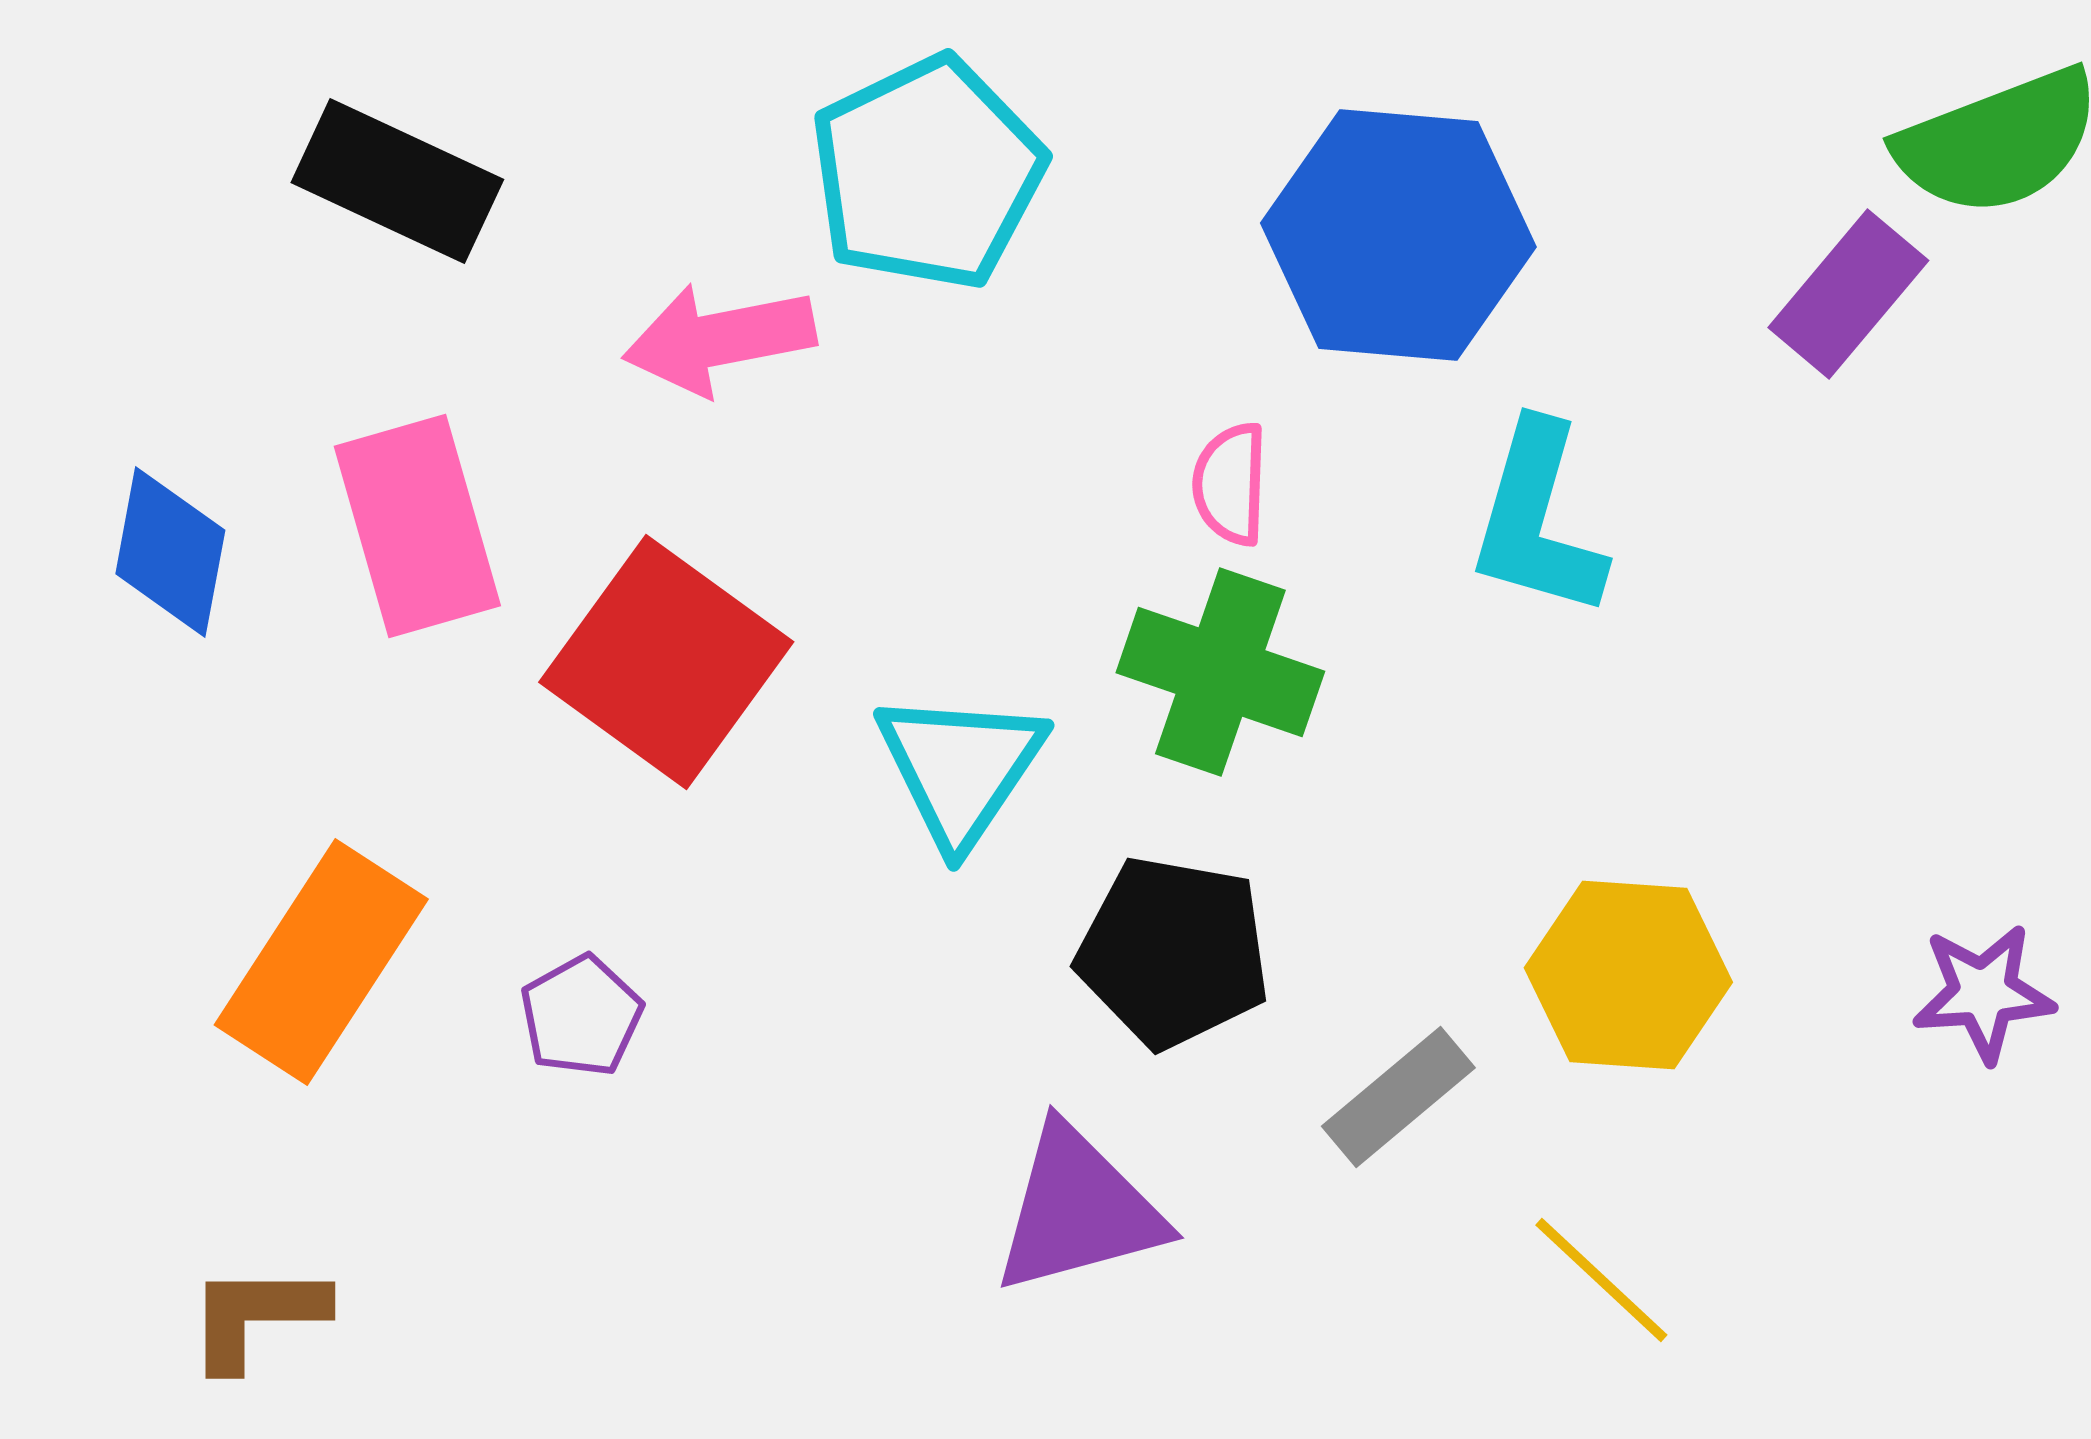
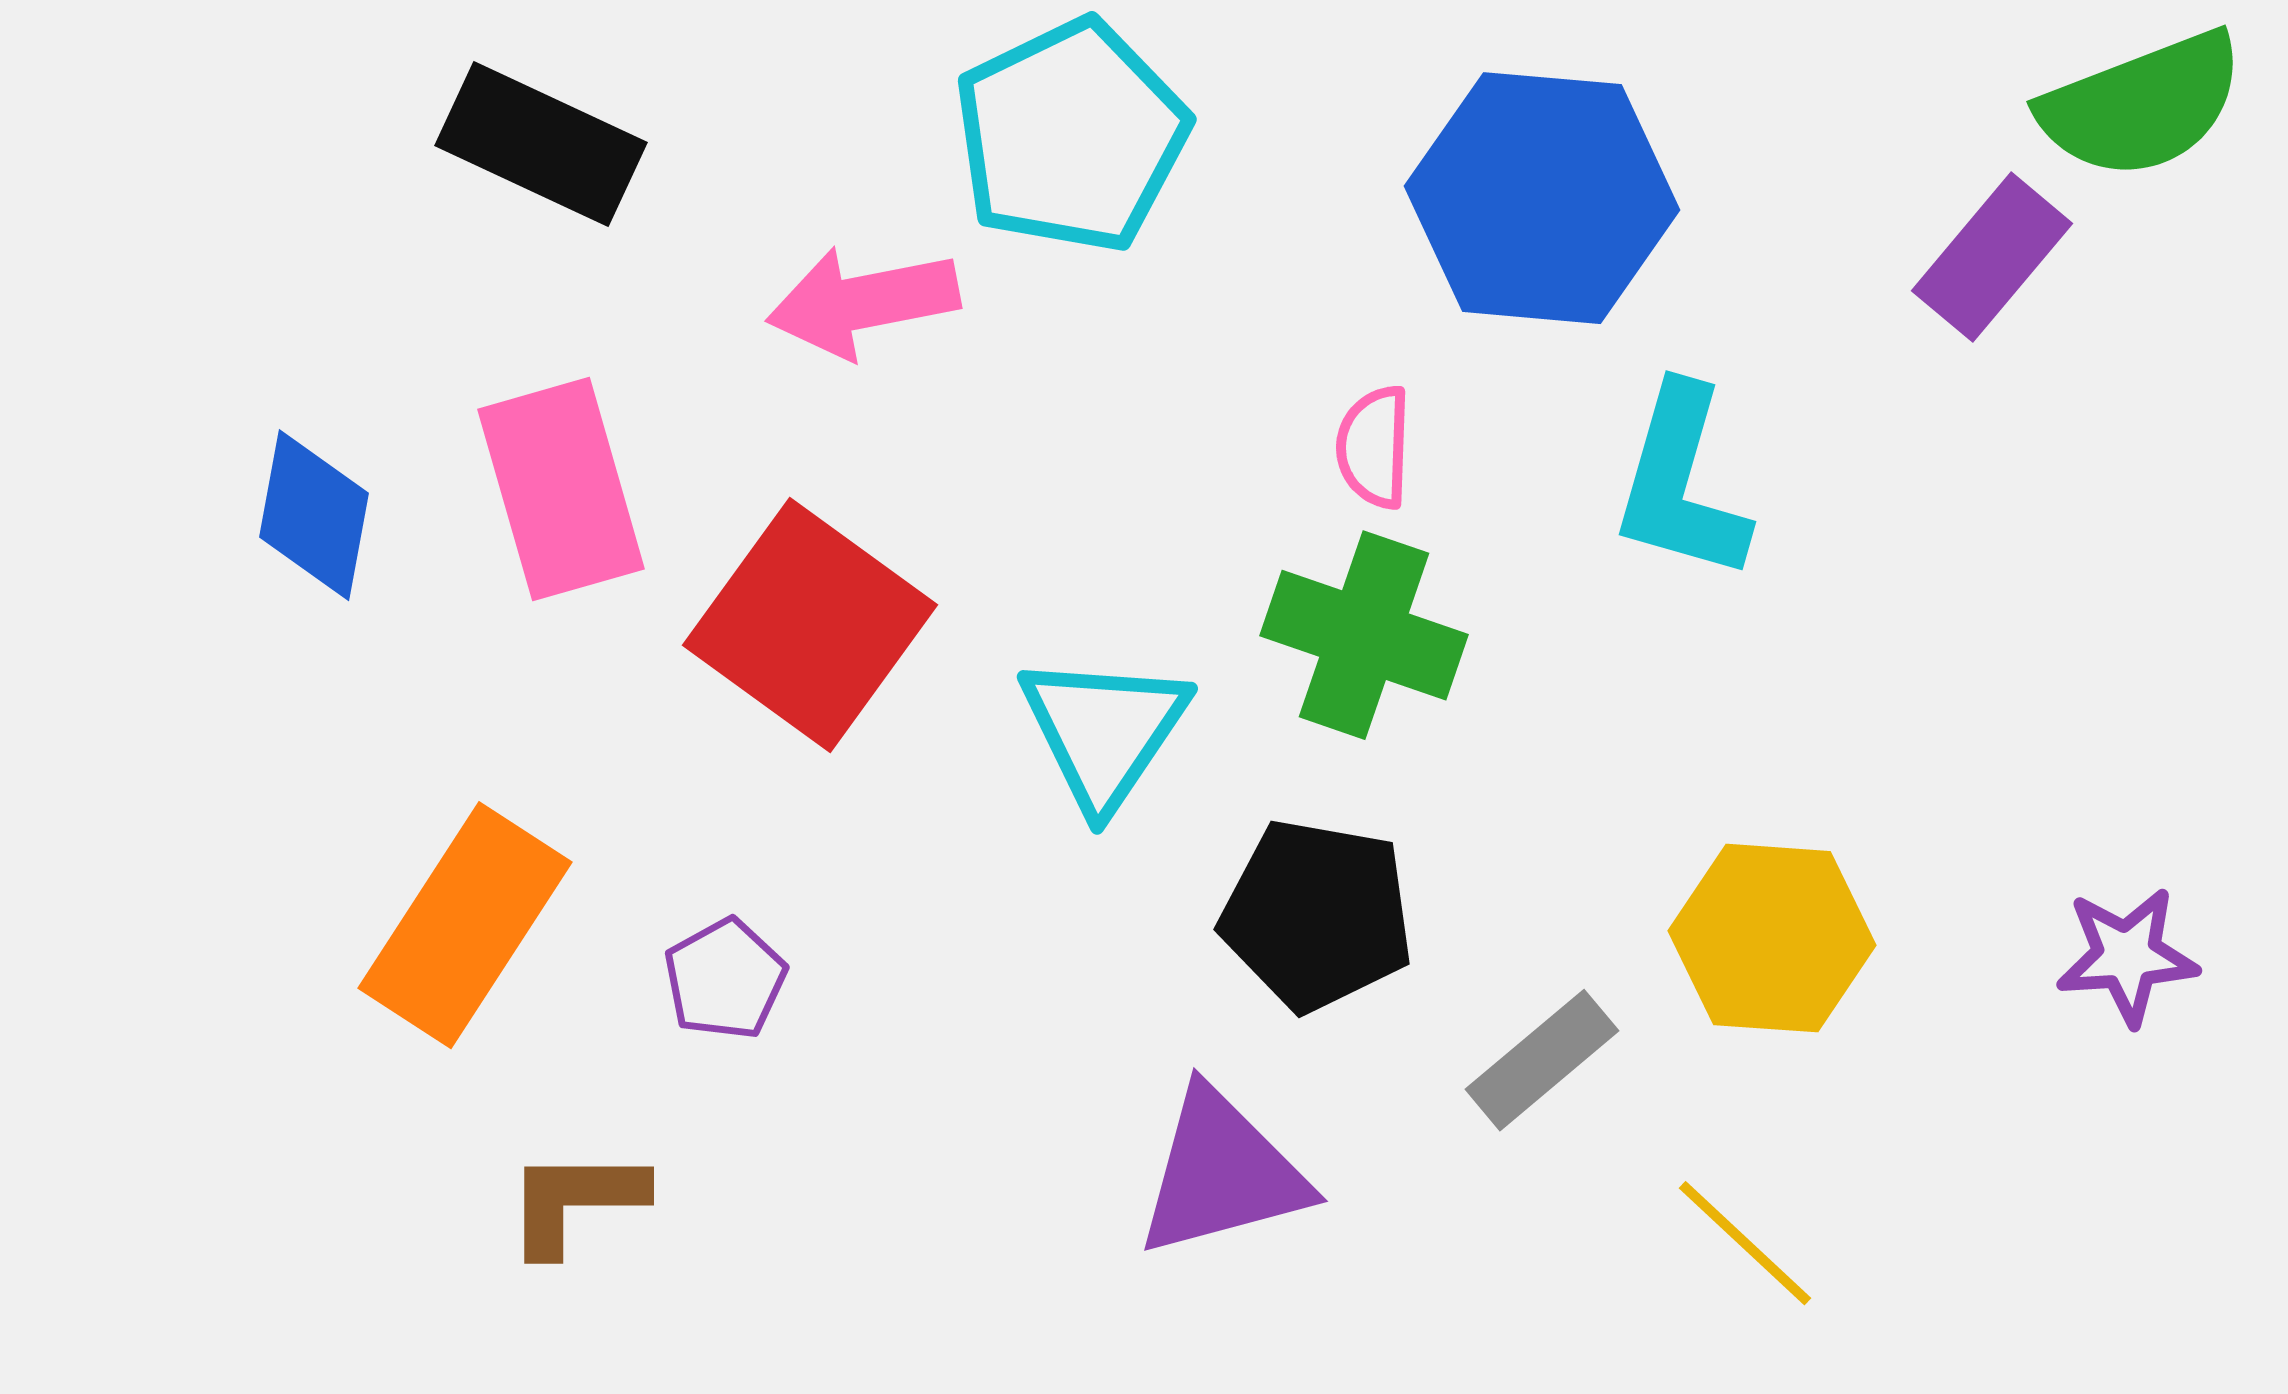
brown L-shape: (256, 1316) -> (575, 1201), moved

